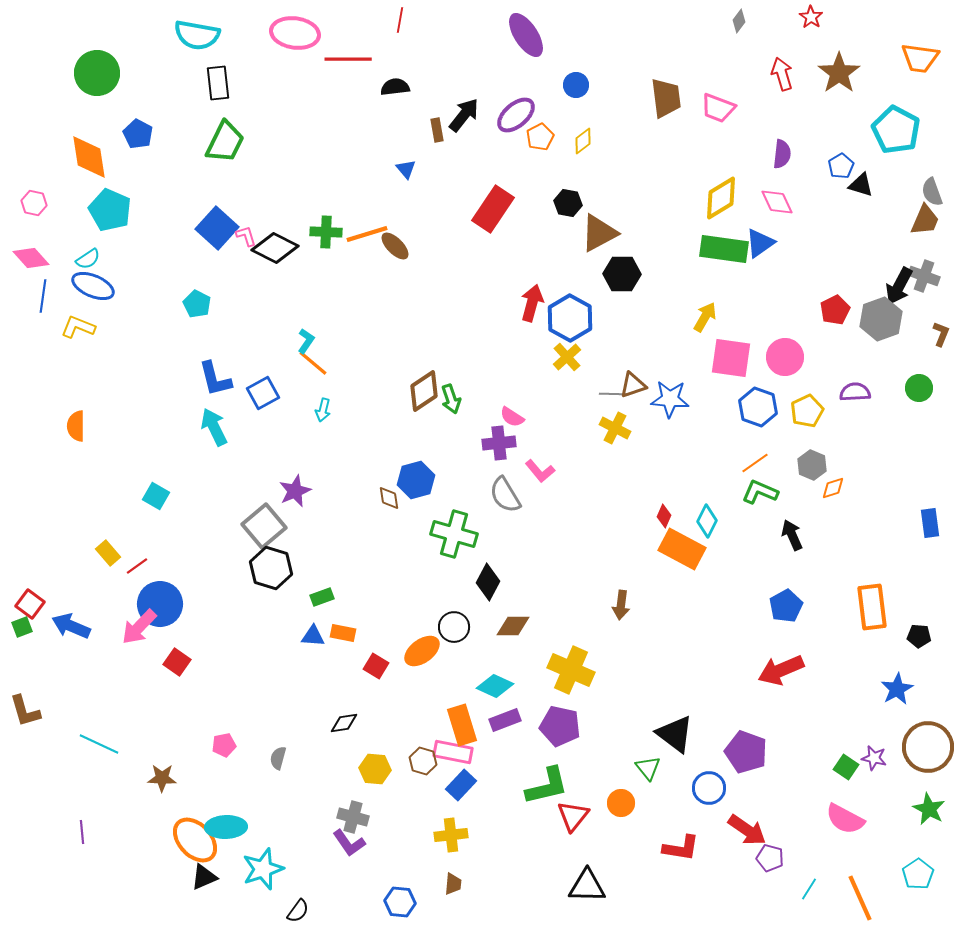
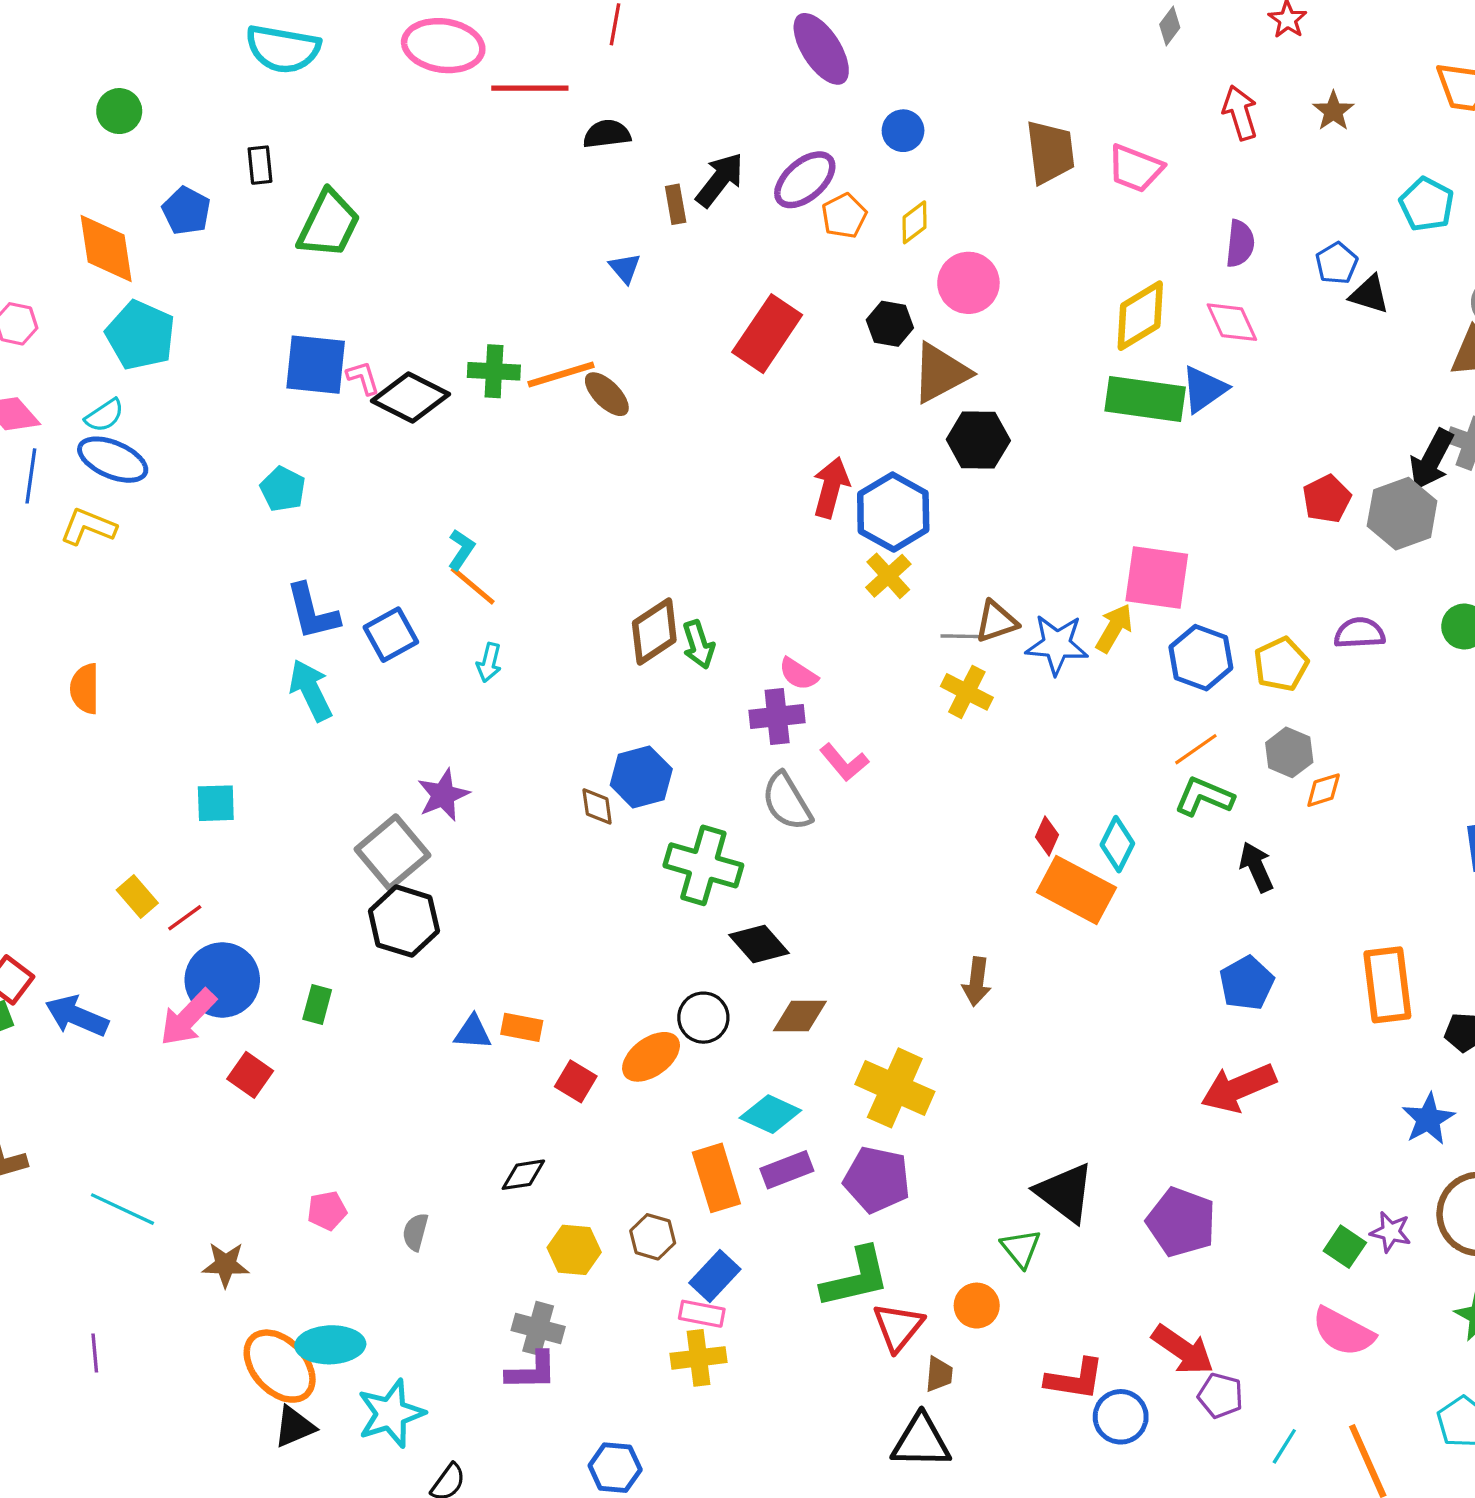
green circle: (97, 73) -> (119, 111), size x0.6
brown star: (839, 73) -> (1333, 111), size x0.6
black rectangle: (218, 83) -> (260, 165), moved, size x0.7
cyan pentagon: (896, 130) -> (1427, 204), size x0.7
blue square: (217, 228) -> (316, 365), turned -36
yellow arrow: (705, 317) -> (1114, 628), moved
pink circle: (785, 357) -> (968, 283), moved
cyan square: (156, 496) -> (216, 803), turned -32
black diamond: (488, 582) -> (759, 944), turned -69
green rectangle: (322, 597) -> (317, 1004), moved, turned -55
pink rectangle: (453, 752) -> (702, 1314), moved, size x0.7
blue circle: (709, 788) -> (1121, 1417), moved
purple L-shape: (349, 843) -> (532, 1371), turned -56
brown trapezoid: (453, 884) -> (939, 1374), moved

